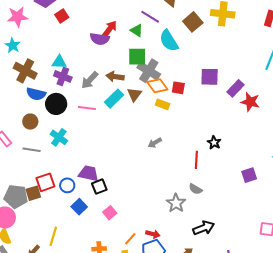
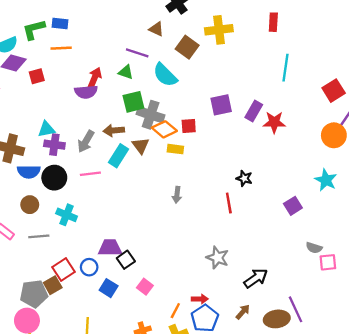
red square: (62, 16) -> (37, 76), turned 32
gray arrow: (155, 143) -> (177, 195), turned -40
gray semicircle: (195, 189) -> (314, 248), moved

